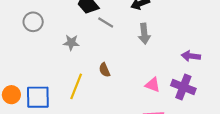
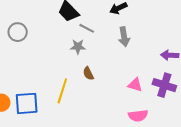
gray star: (71, 43) -> (78, 47), moved

